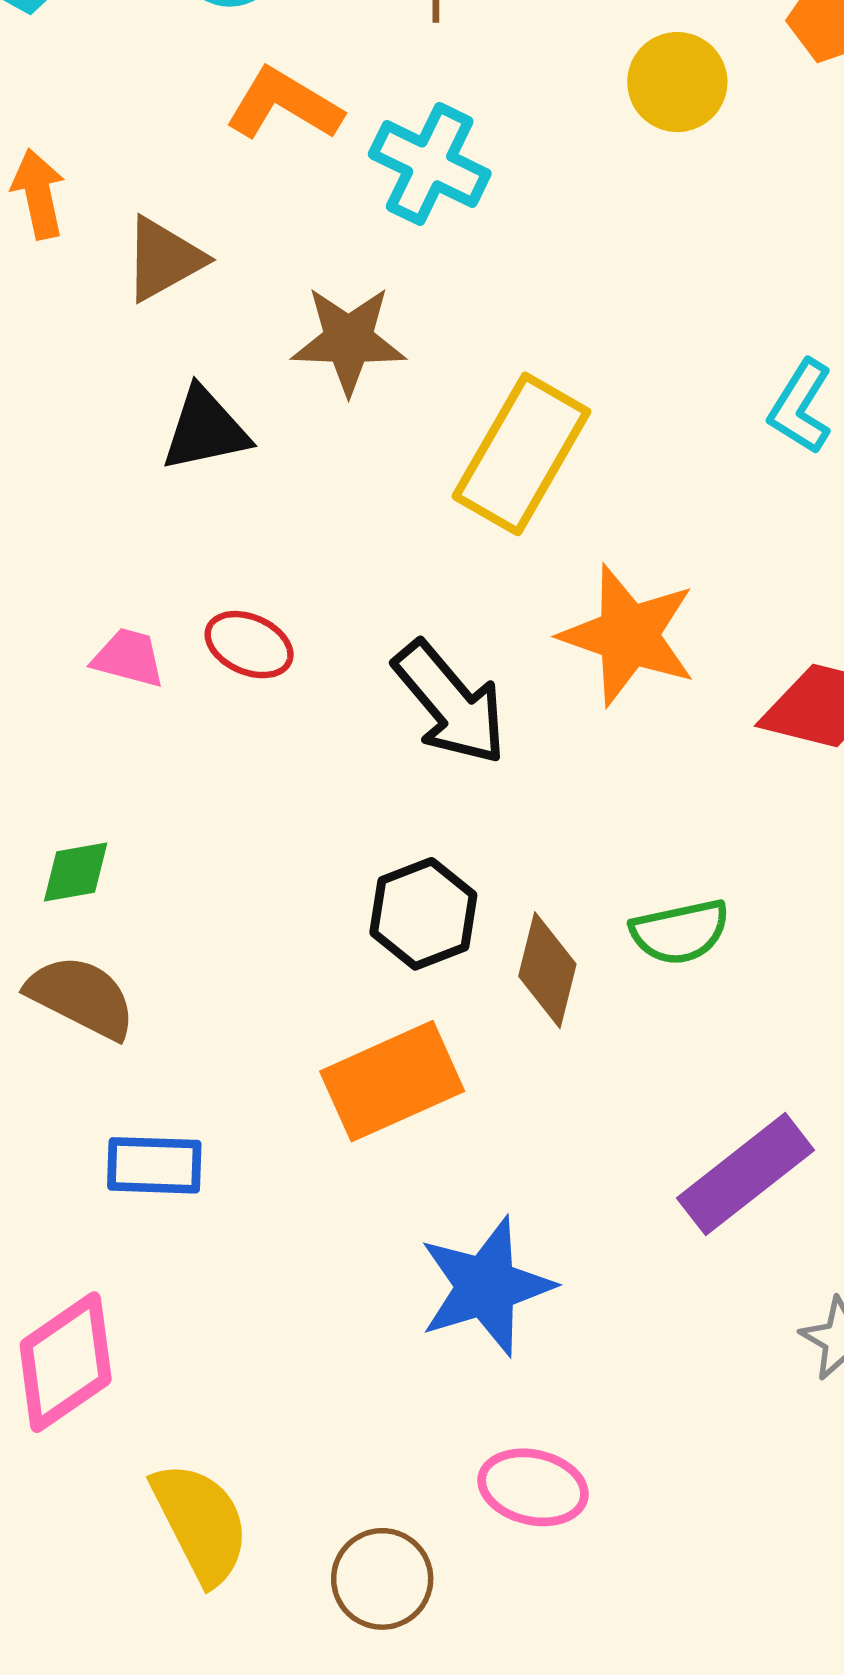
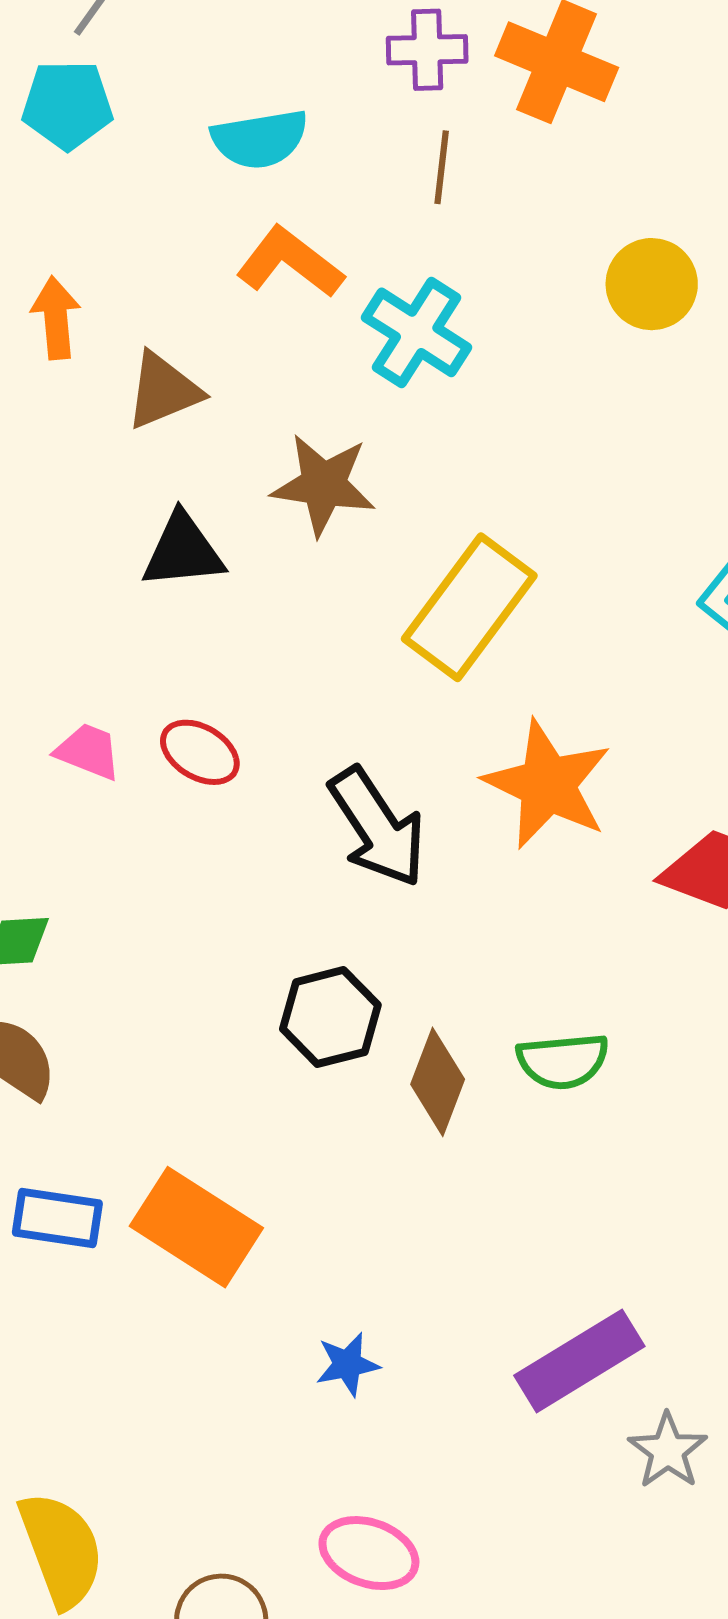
orange rectangle: (392, 1081) -> (196, 1227), moved, turned 50
purple rectangle: (746, 1174) -> (579, 1361), moved
blue star: (486, 1286) -> (347, 1364), size x0.5

